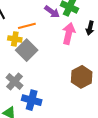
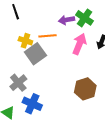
purple arrow: (52, 12) -> (67, 20), turned 126
orange line: (27, 26) -> (47, 36), moved

